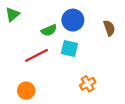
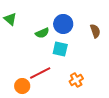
green triangle: (13, 14) -> (10, 19), turned -40
red line: (36, 55) -> (40, 73), moved

